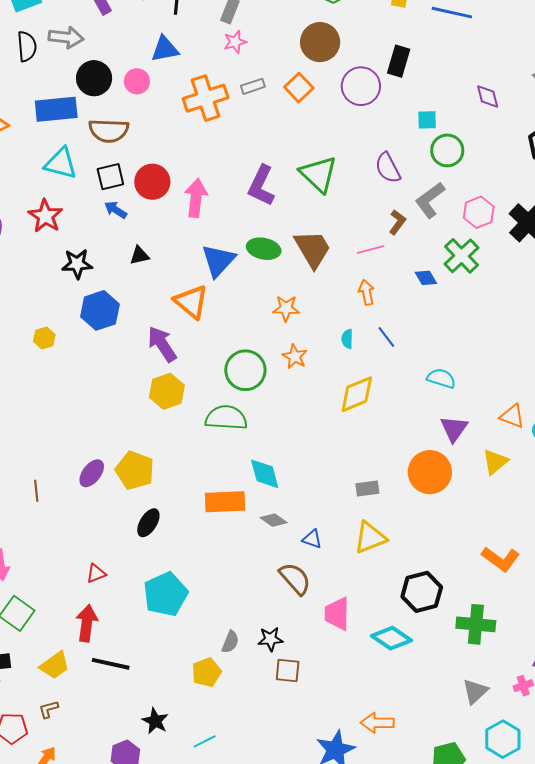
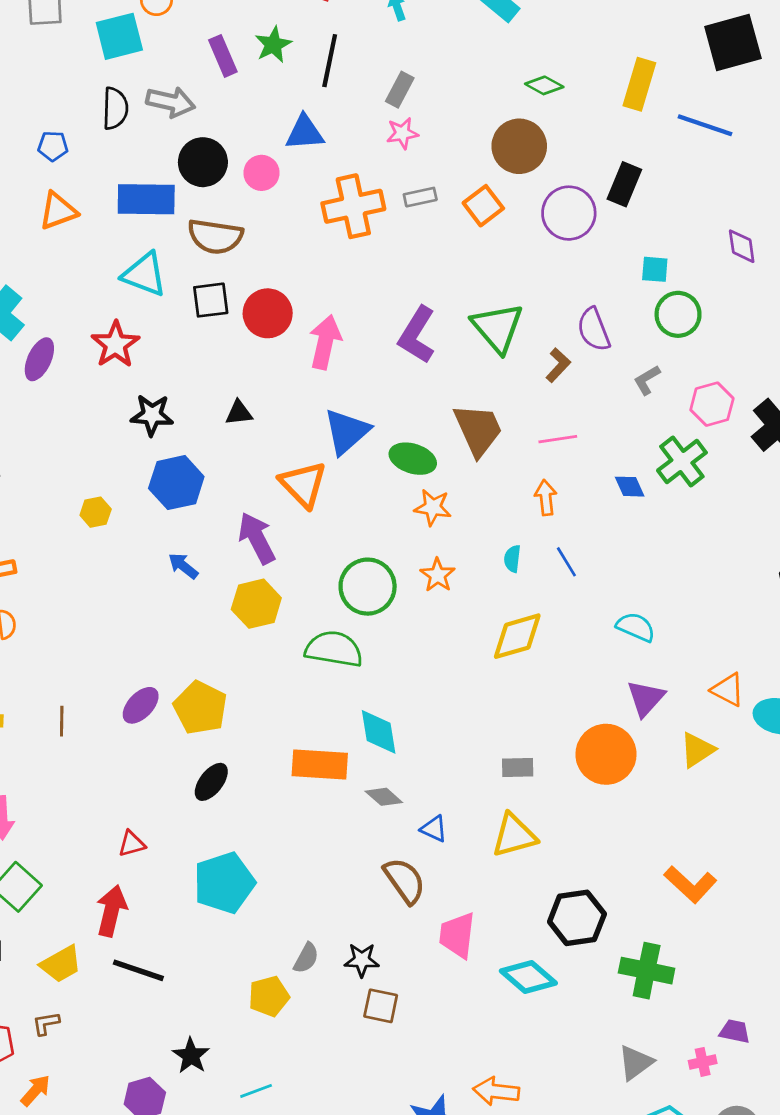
gray L-shape: (430, 200) -> (647, 380), size x0.6
blue arrow: (116, 210) -> (183, 566), moved
brown L-shape: (397, 222) -> (558, 365), moved
green ellipse: (264, 249) -> (413, 459), moved

